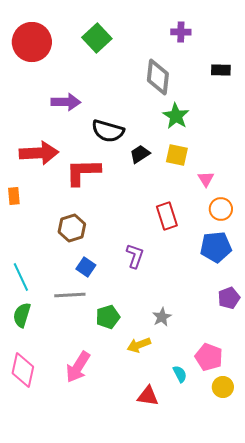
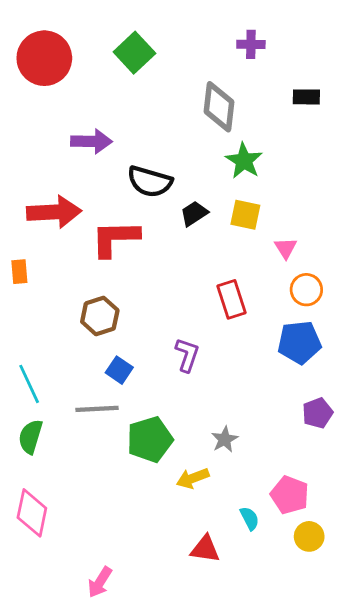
green pentagon: (108, 317) -> (150, 439), size x1.4
pink arrow: (78, 367) -> (100, 582), moved, size x0.7

